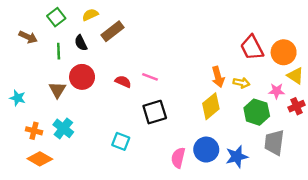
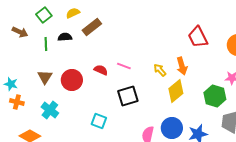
black semicircle: (81, 43) -> (65, 37), turned 112
red trapezoid: (252, 48) -> (198, 37), moved
red circle: (82, 77) -> (72, 80), moved
yellow arrow: (241, 83) -> (160, 70), moved, turned -144
orange cross: (34, 131) -> (17, 102), moved

